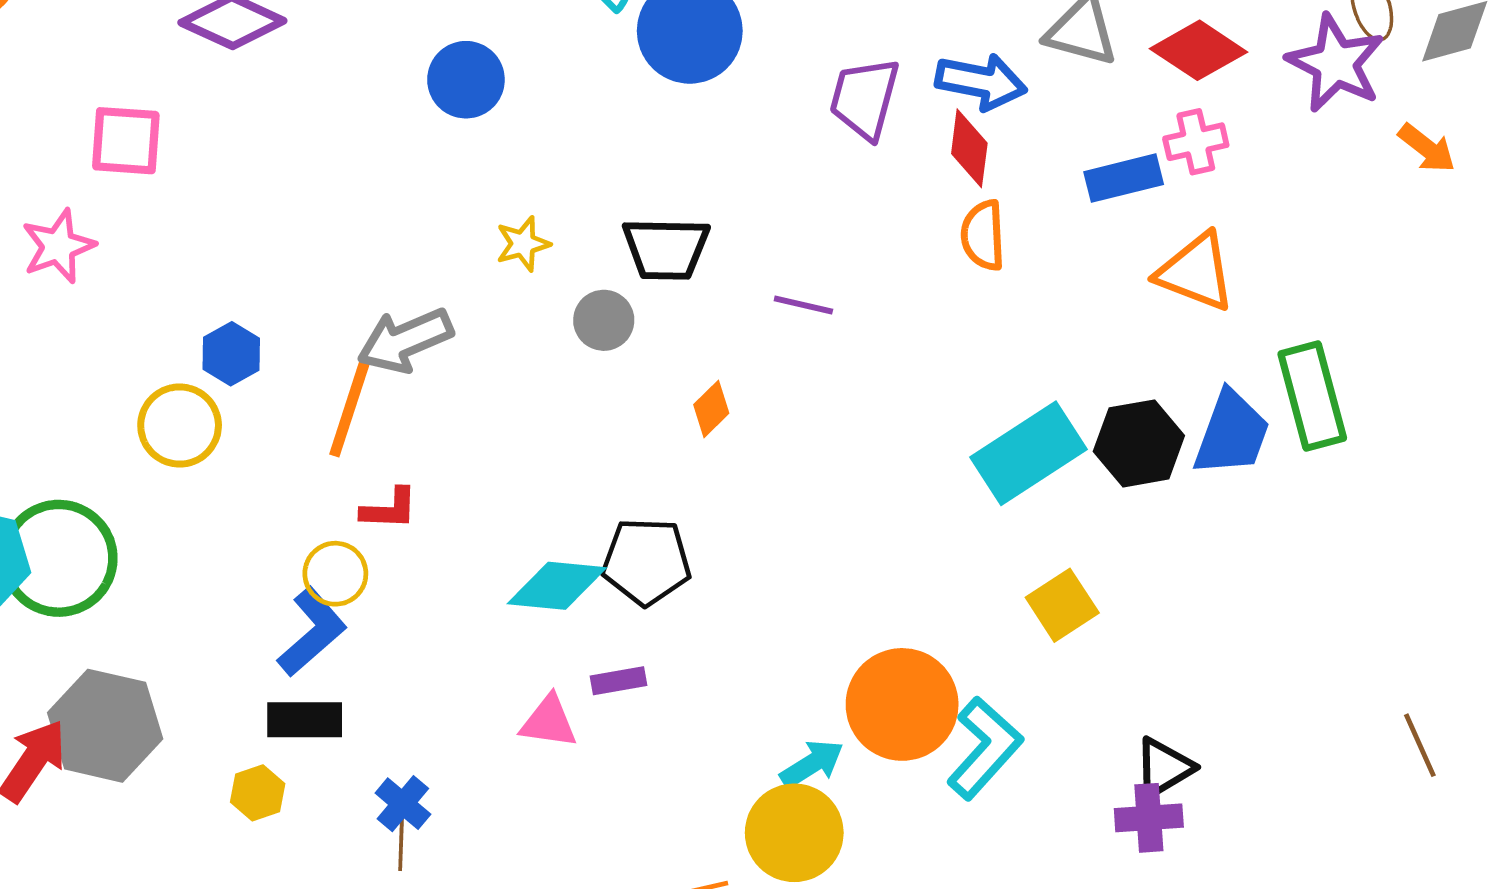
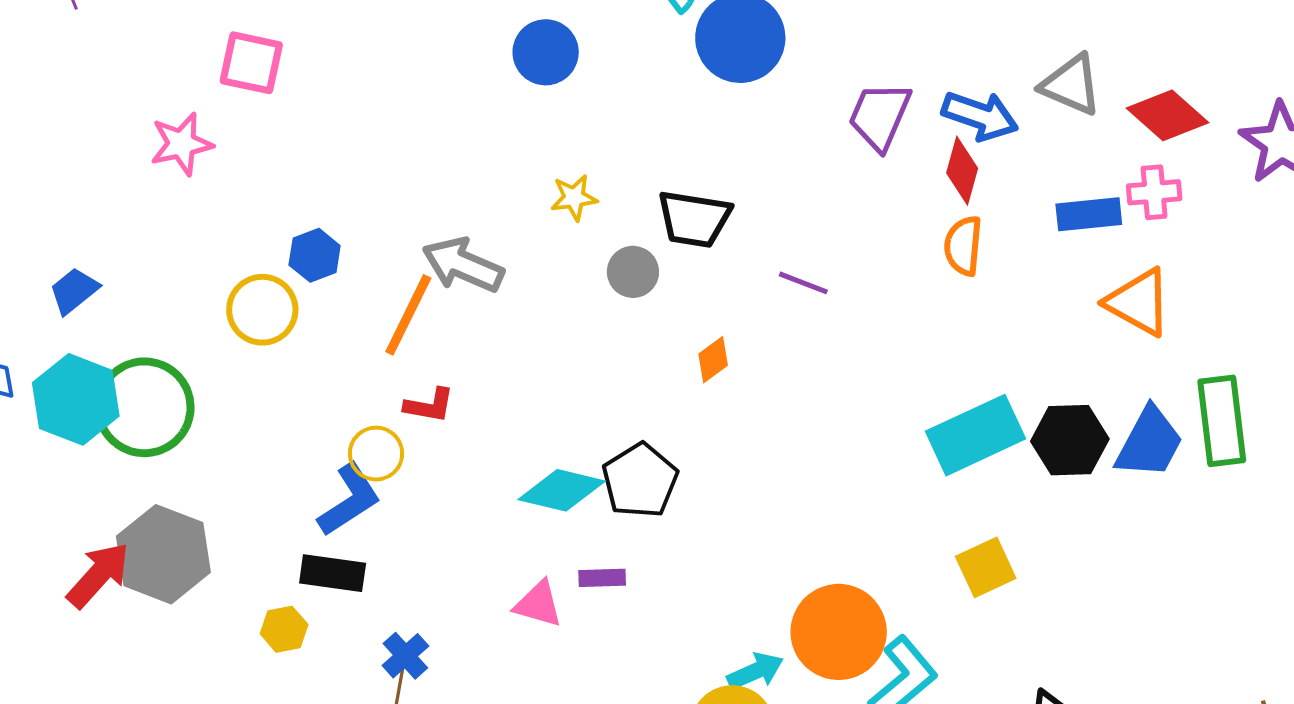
gray arrow: (405, 340) -> (463, 265), turned 38
black pentagon: (646, 562) -> (640, 481), turned 30

